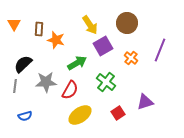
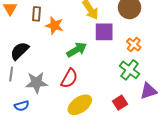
purple square: (103, 46) -> (104, 32), turned 30
gray star: (46, 82) -> (36, 83), moved
green cross: (106, 82) -> (130, 70), moved

